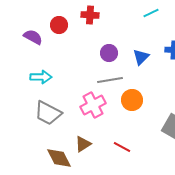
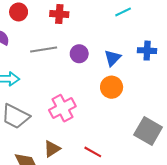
red circle: (59, 25) -> (19, 12), moved
gray line: (110, 80) -> (44, 50), moved
orange circle: (132, 100) -> (112, 87), moved

